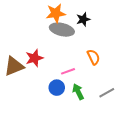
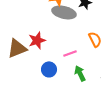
blue circle: (57, 88) -> (49, 69), moved

